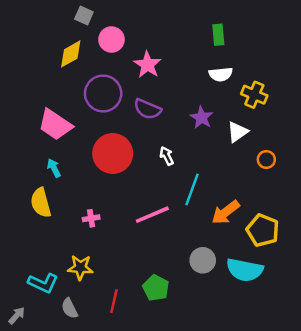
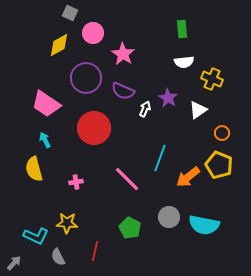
white arrow: (167, 156) -> (145, 109), moved, turned 49
pink line: (152, 215) -> (127, 179), turned 68
yellow pentagon: (263, 230) -> (219, 165), moved
green pentagon: (156, 288) -> (130, 228), moved

